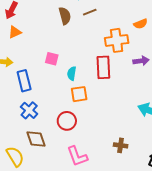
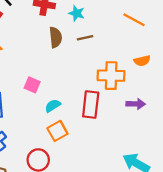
cyan semicircle: (72, 73) -> (53, 106), turned 40
orange square: (79, 94) -> (57, 131), turned -30

